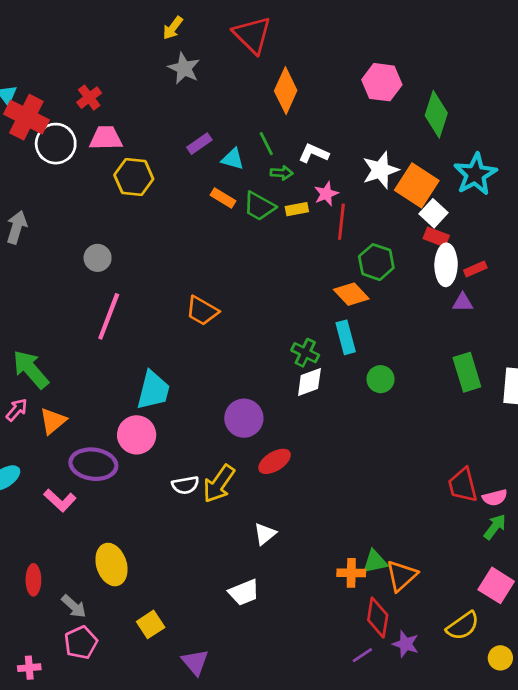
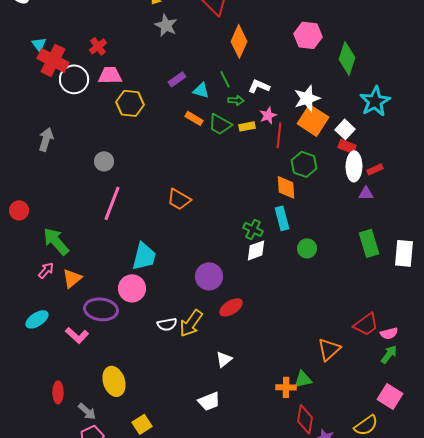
orange square: (417, 185) -> (313, 120), moved
orange diamond: (351, 294) -> (286, 187), turned 40
red trapezoid: (463, 485) -> (366, 324), turned -112
orange triangle: (401, 576) -> (329, 349), moved

